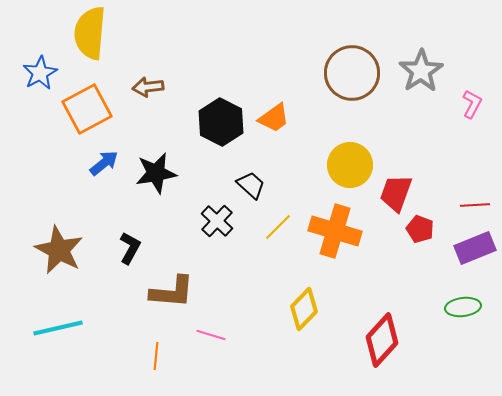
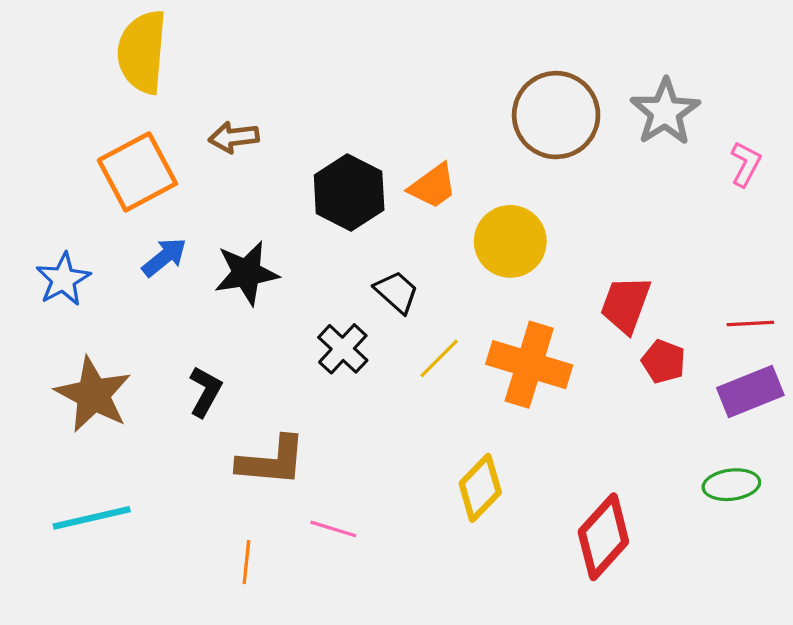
blue star: (40, 73) -> (63, 279), moved
yellow circle: (350, 165) -> (510, 241), moved

